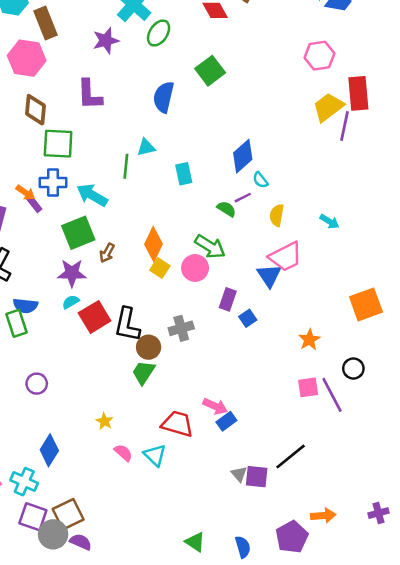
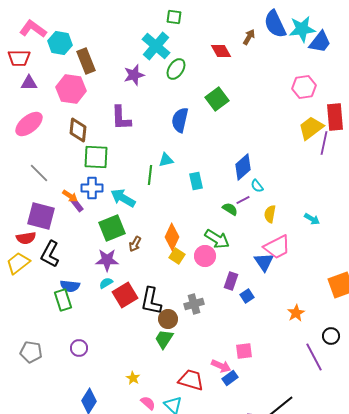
pink square: (308, 387) -> (244, 351), moved

